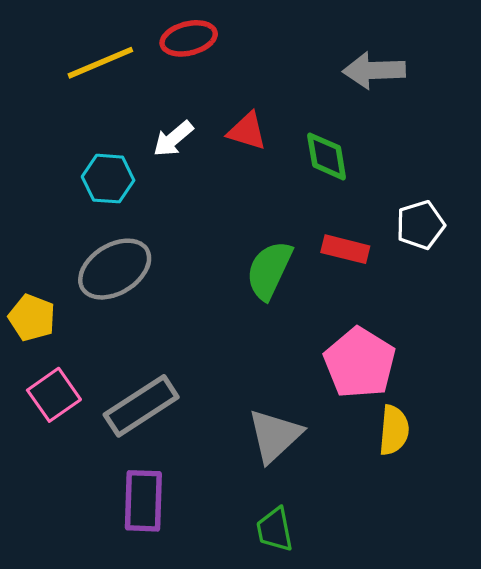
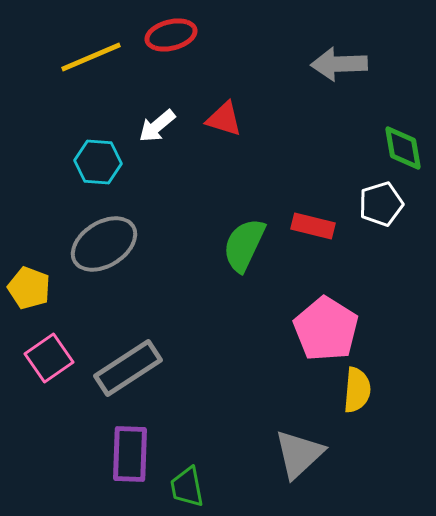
green diamond: (327, 156) -> (403, 148), moved
gray triangle: (275, 436) -> (299, 454), moved
green trapezoid: (275, 529) -> (187, 487), moved

